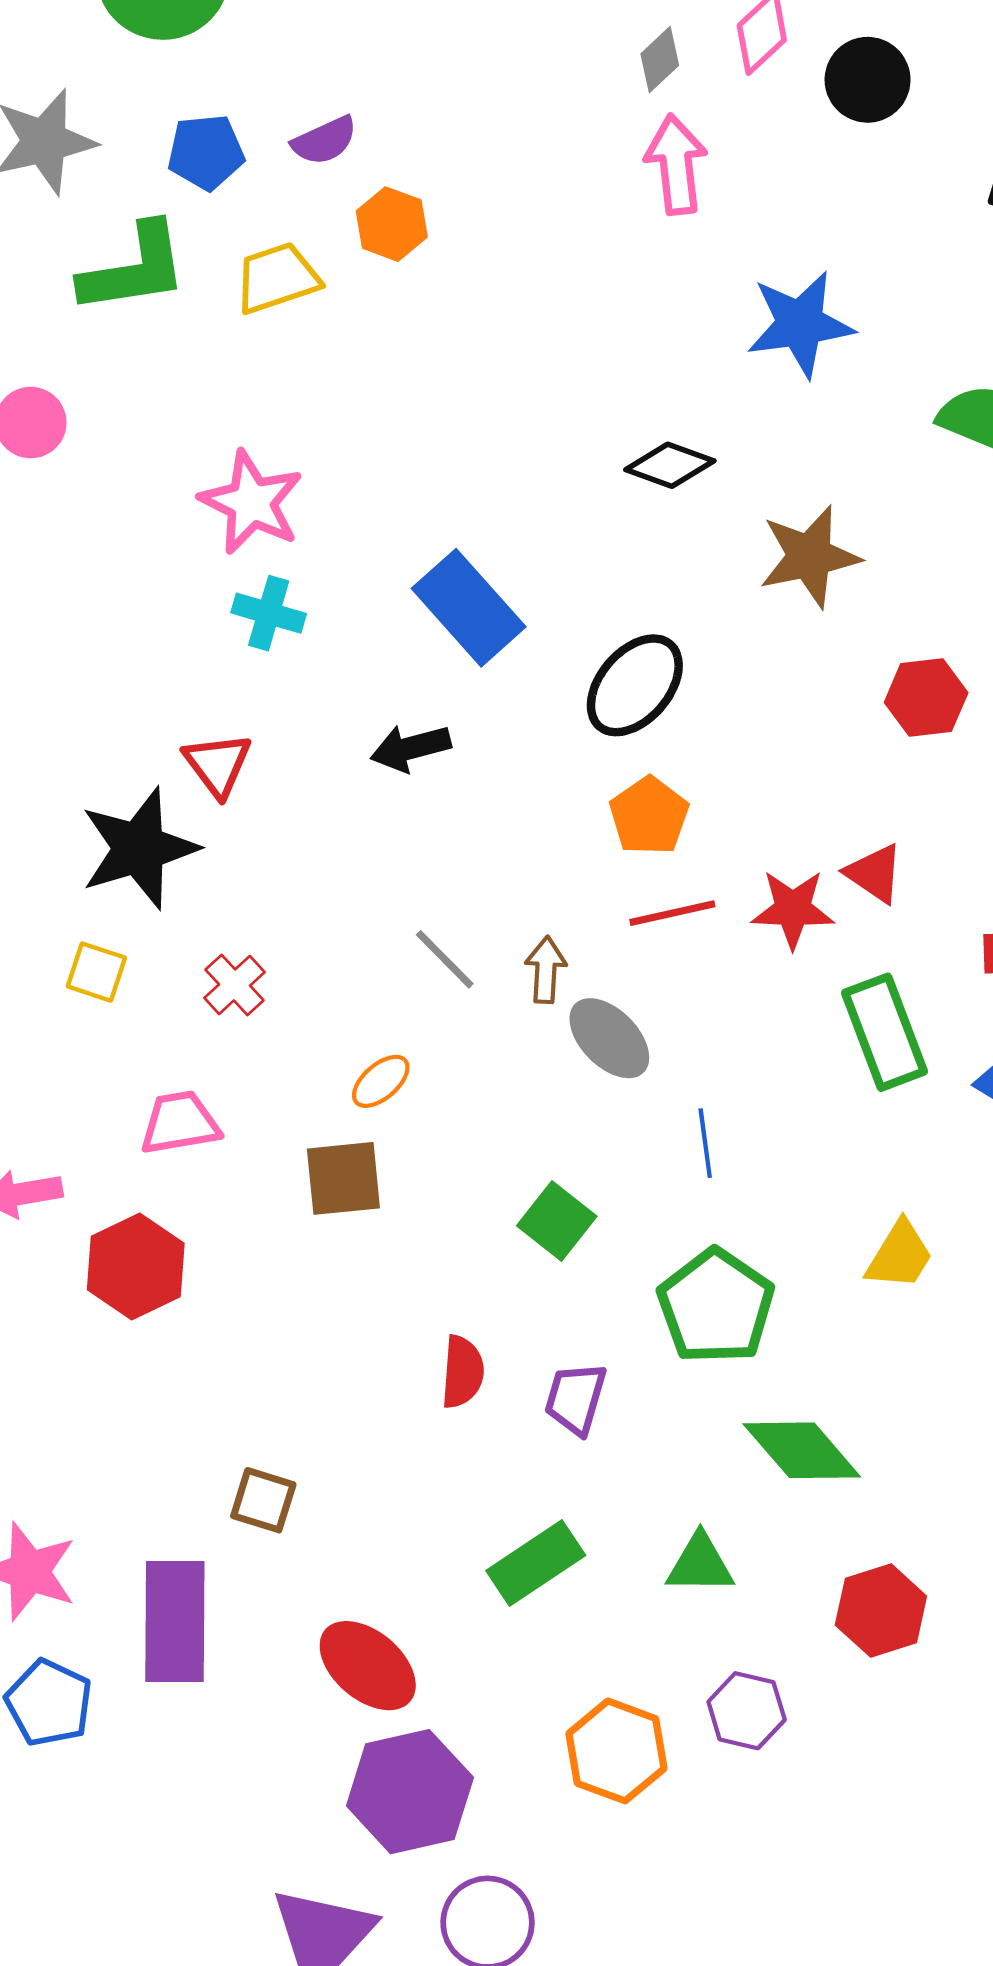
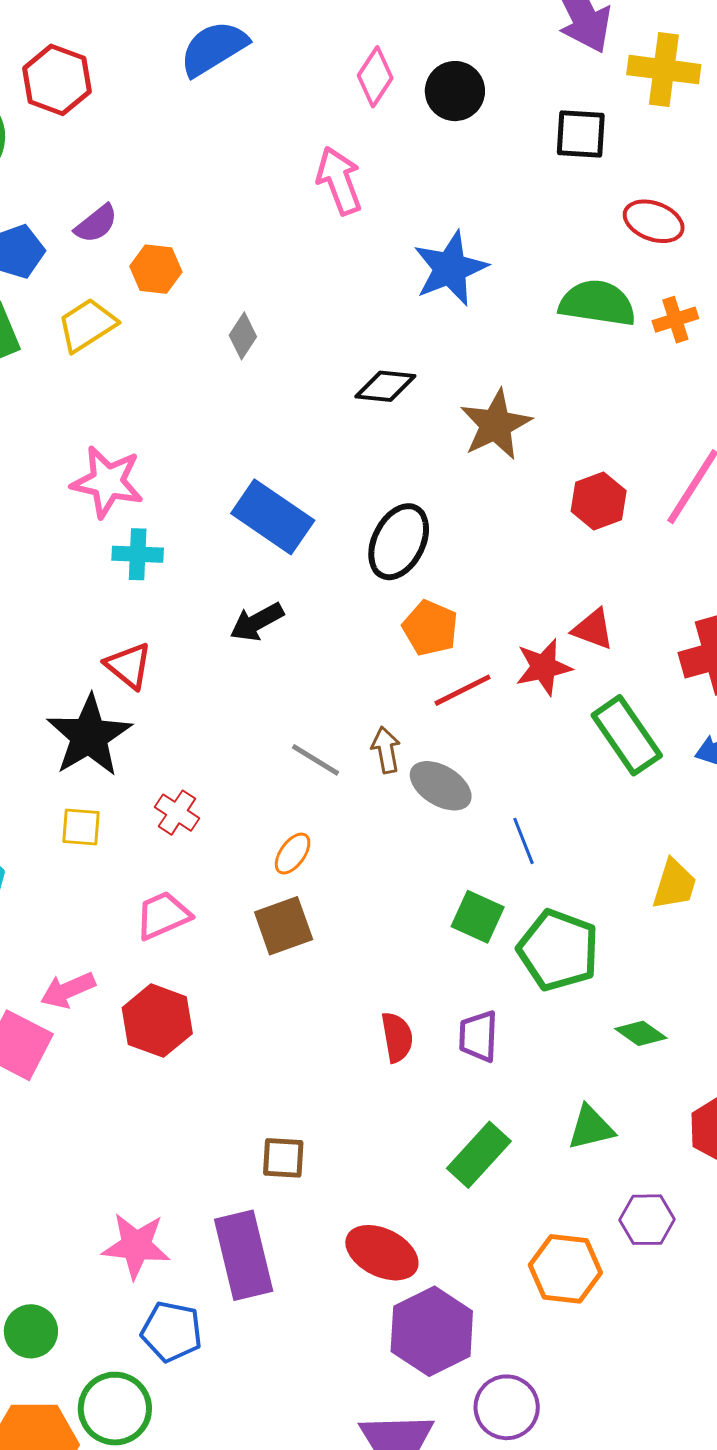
gray diamond: (660, 60) -> (243, 336), moved
green square: (557, 1221) -> (478, 917), moved
green diamond: (802, 1450) -> (641, 1033), size x0.6

